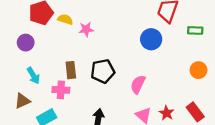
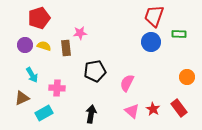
yellow semicircle: (65, 19) -> (44, 46), moved
blue circle: (151, 39) -> (151, 42), moved
brown rectangle: (71, 70) -> (66, 48), moved
orange circle: (198, 70) -> (187, 77), moved

